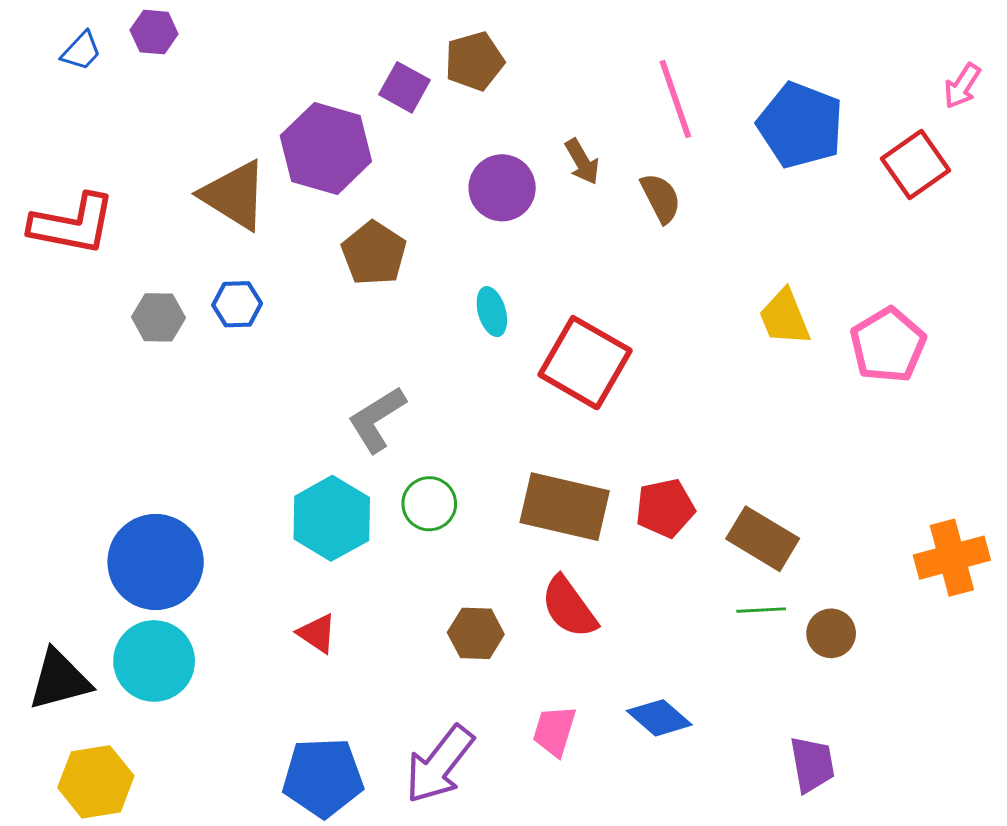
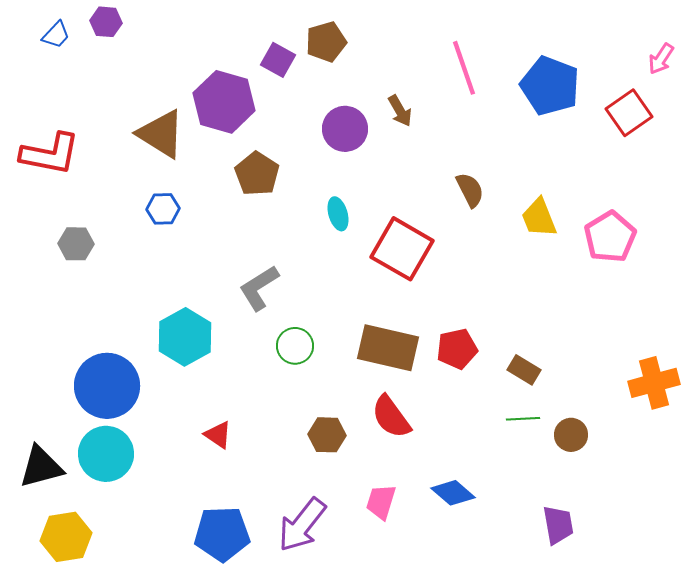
brown semicircle: (661, 198) -> (470, 190), moved
gray hexagon: (158, 317) -> (76, 244), moved
cyan hexagon: (332, 518) -> (185, 337), moved
brown rectangle: (763, 539) -> (524, 370), size x0.7

